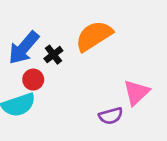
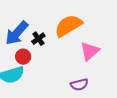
pink triangle: (136, 92) -> (90, 51), moved

